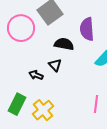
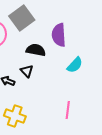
yellow cross: (43, 110) -> (15, 116), turned -30

